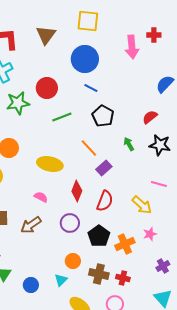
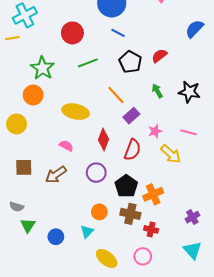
green star: (18, 103) -> (42, 68), moved, turned -30
red semicircle: (150, 117) -> (159, 56), moved
pink star: (150, 234) -> (155, 131), moved
brown cross: (99, 274) -> (130, 214), moved

